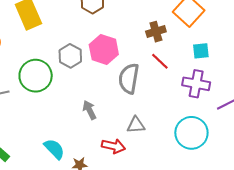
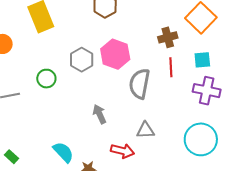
cyan square: (201, 51) -> (202, 60), moved
red line: (160, 61) -> (171, 67), turned 42
green circle: (36, 76) -> (46, 79), size x0.6

